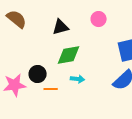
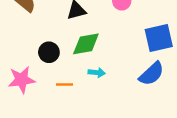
black circle: (38, 74) -> (49, 52), moved

